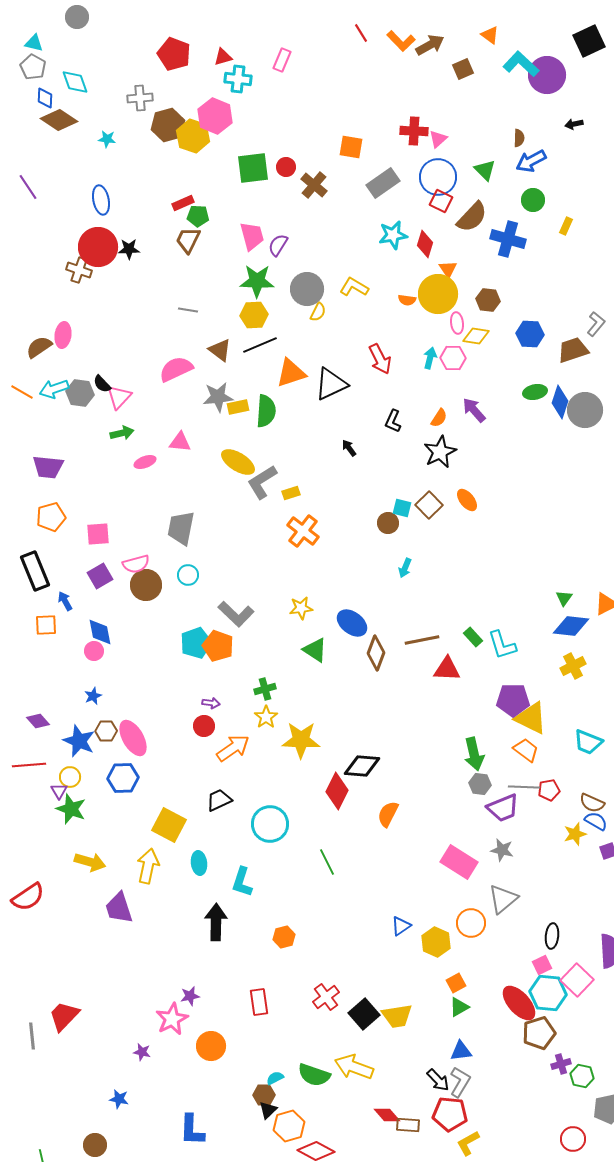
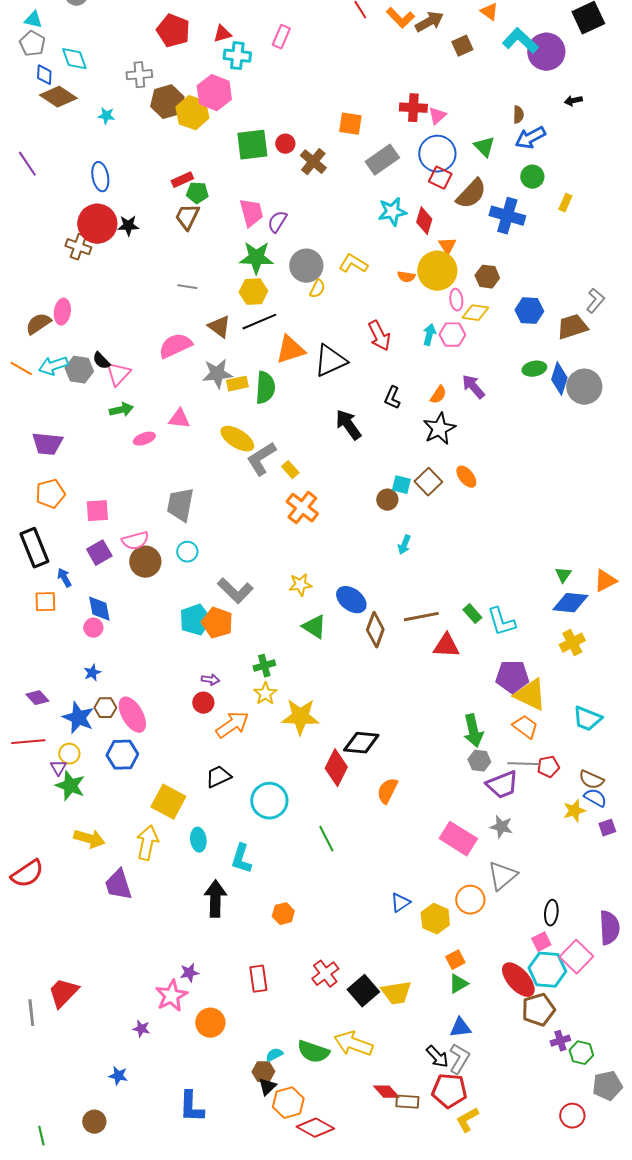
black arrow: (349, 448) -> (348, 425), size x1.8
yellow rectangle: (291, 493) -> (290, 470), turned 66

